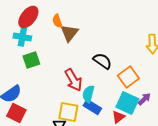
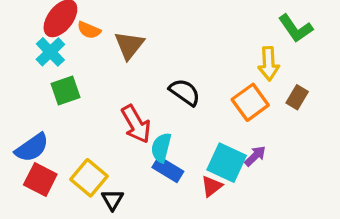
orange semicircle: (57, 21) -> (89, 30), moved, turned -48
cyan cross: (22, 37) -> (50, 52), turned 36
orange square: (128, 77) -> (250, 102), moved
yellow square: (68, 112) -> (89, 178), moved, turned 30

